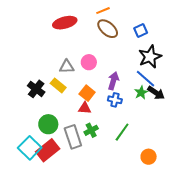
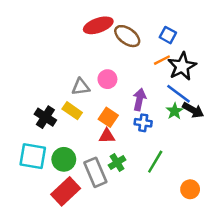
orange line: (103, 11) -> (162, 60), moved
red ellipse: (65, 23) -> (98, 25), moved
blue square: (141, 30) -> (168, 35), turned -32
cyan square: (30, 148) -> (33, 156), moved, turned -30

